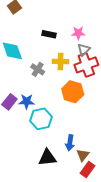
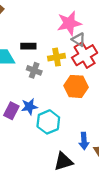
pink star: (78, 33) -> (69, 23), size x1.6
black rectangle: (49, 34) -> (28, 46), moved
gray triangle: (84, 50) -> (79, 40), turned -32

